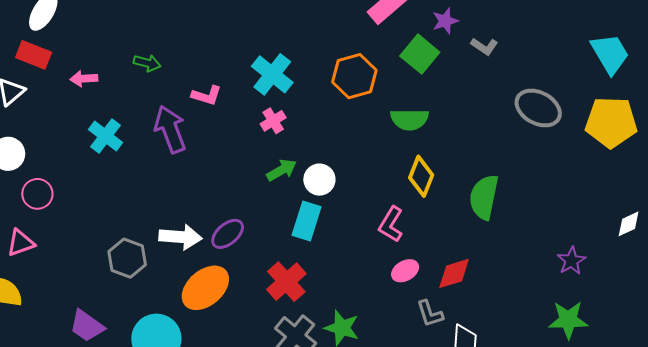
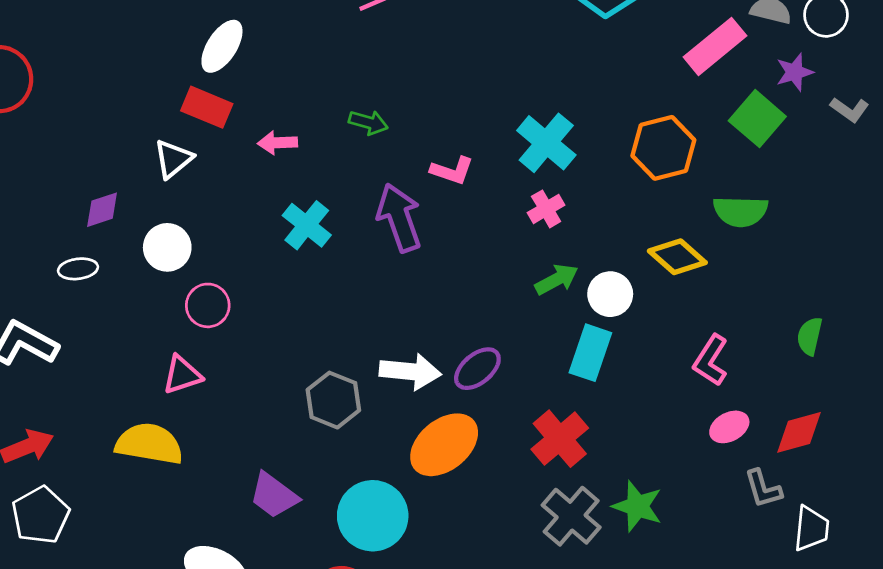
yellow diamond: (421, 176) -> (677, 257), moved, turned -72
green semicircle: (484, 197) -> (810, 336), moved, size x0.6

